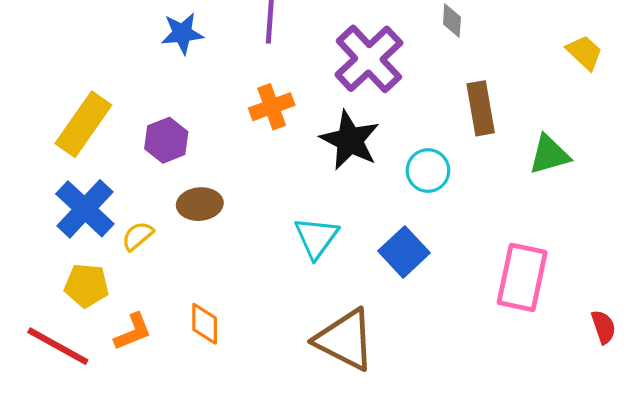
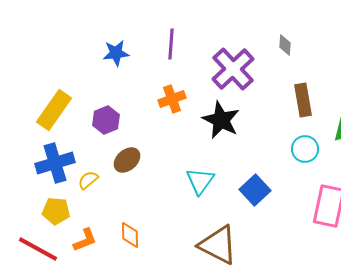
cyan circle: (428, 171) -> (305, 149), moved
brown ellipse: (200, 204) -> (127, 160), turned -36
blue cross: (85, 209) -> (55, 163), turned 30

